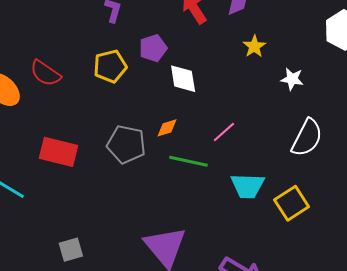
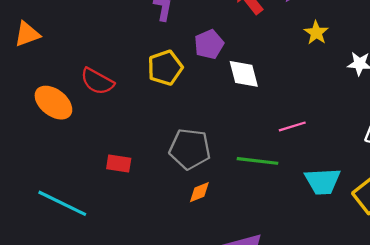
orange diamond: (167, 128) -> (199, 192), moved
pink line: (224, 132) -> (292, 126), turned 30
red rectangle: (59, 152) -> (119, 163), size x0.6

